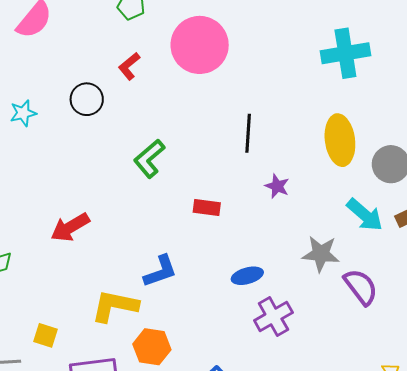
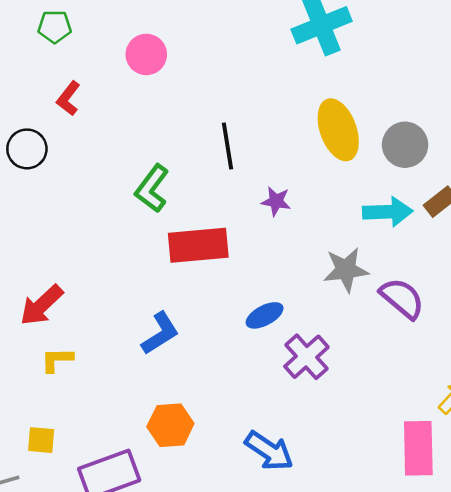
pink circle: (200, 45) -> (146, 54), size x0.6
green L-shape: (149, 159) -> (152, 189), moved
red rectangle: (207, 207) -> (198, 245), size x1.8
cyan arrow: (365, 215) -> (388, 212), turned -30
yellow L-shape: (115, 306) -> (57, 360), moved, size x0.6

